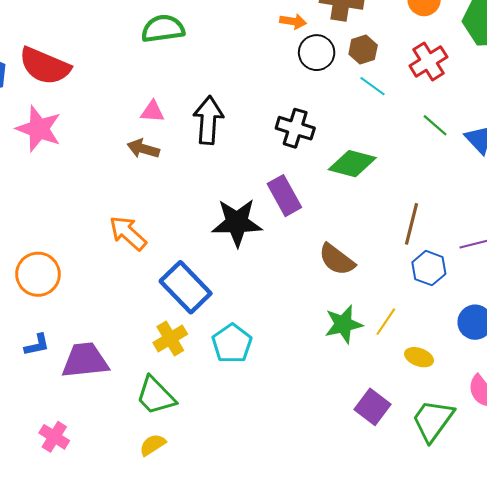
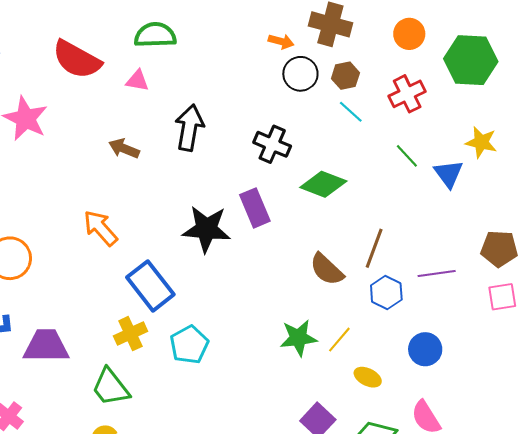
red semicircle: (45, 66) -> (77, 60), moved
pink triangle: (152, 112) -> (137, 81), moved
brown semicircle: (337, 260) -> (327, 269), moved

